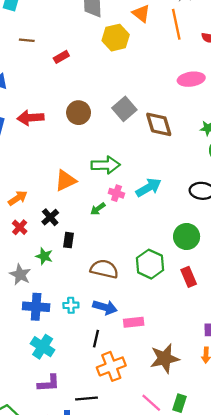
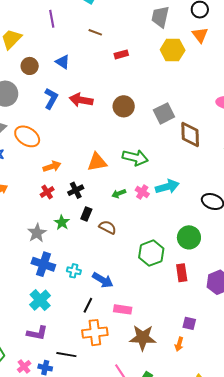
pink cross: (116, 193) -> (142, 192), moved
brown semicircle: (104, 269) -> (108, 227), moved, size x0.7
pink rectangle: (134, 322) -> (123, 309), moved

